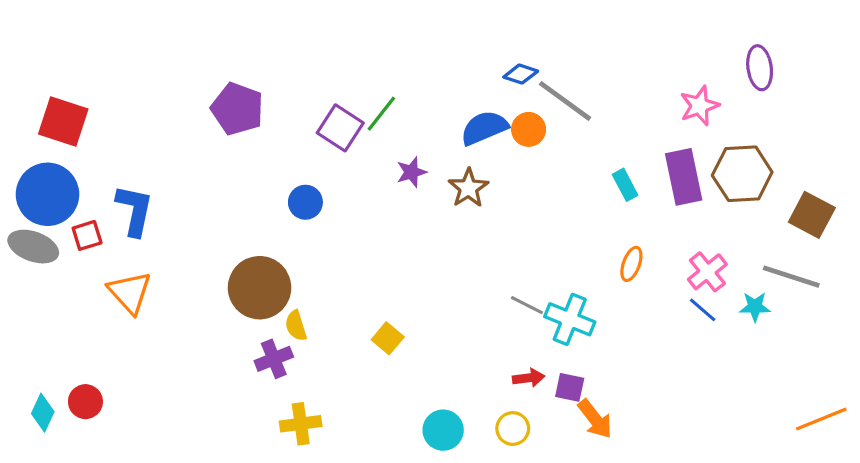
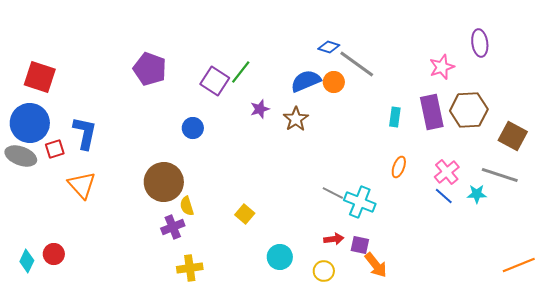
cyan rectangle: (625, 185) -> (395, 117), turned 36
cyan circle: (443, 430) -> (280, 257), moved

